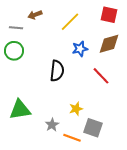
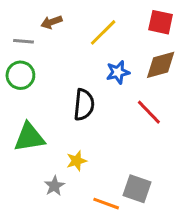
yellow star: (76, 109) -> (77, 161), moved
green triangle: (20, 110) -> (29, 137), moved
gray star: (52, 125) -> (54, 186), moved

